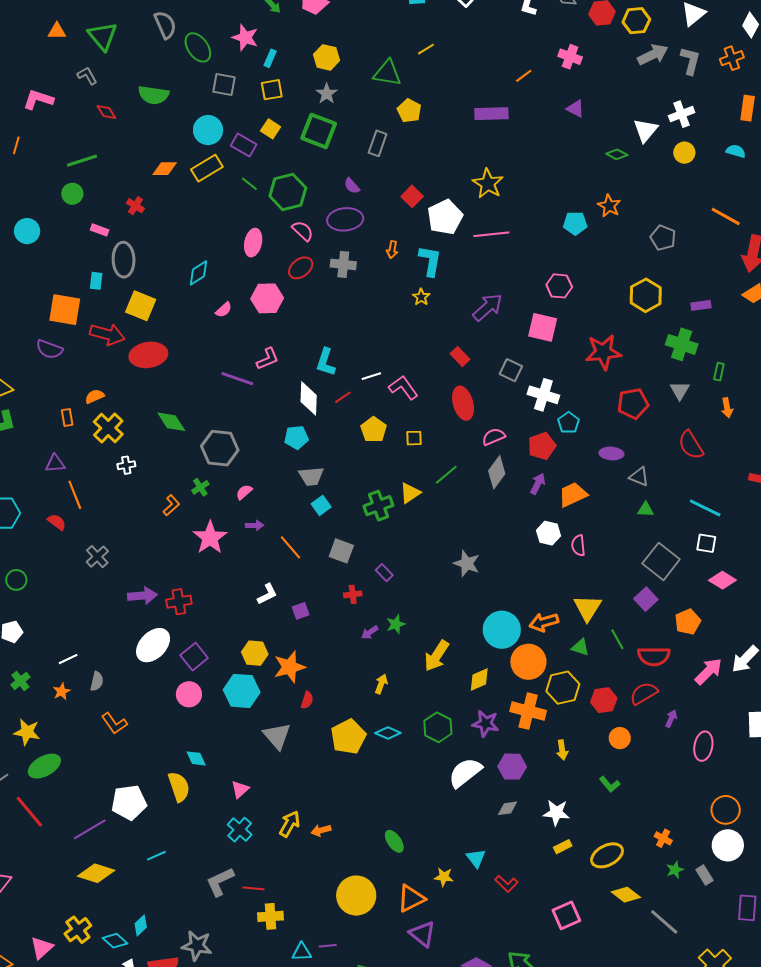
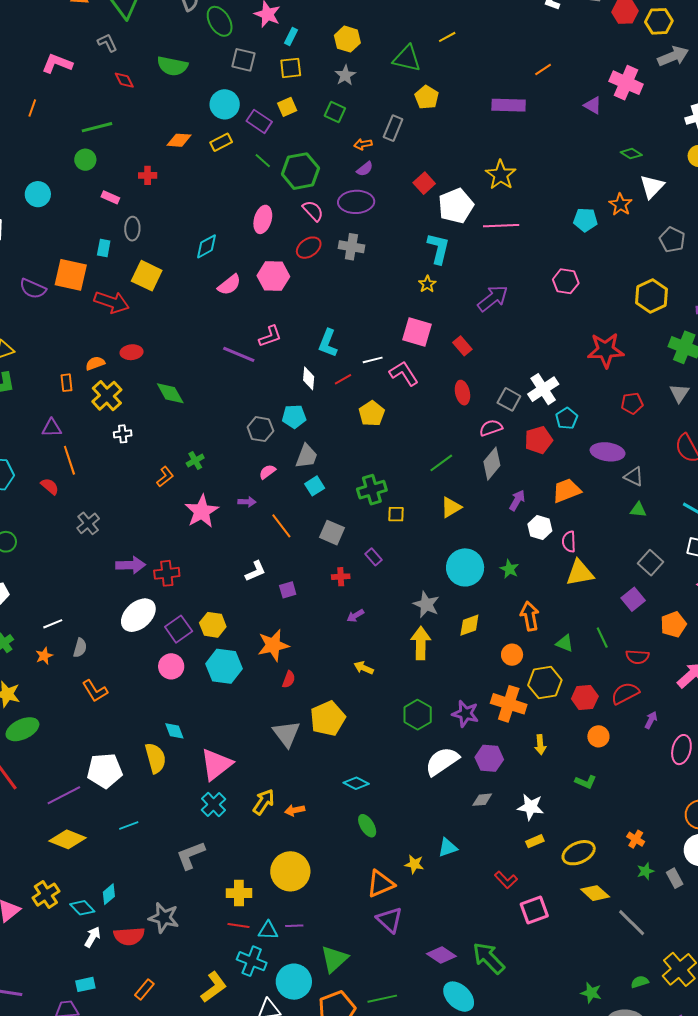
pink cross: (570, 57) -> (626, 83), moved, size x1.4
yellow square: (271, 129) -> (287, 107), turned 30
white triangle: (646, 130) -> (652, 187), moved
green square: (319, 131) -> (335, 112), size x0.6
yellow rectangle: (207, 168) -> (221, 142), size x0.7
purple semicircle: (352, 186) -> (365, 169), turned -90
red cross: (135, 206) -> (148, 175), turned -36
orange arrow: (392, 250) -> (363, 144), moved, turned 66
gray ellipse: (124, 260) -> (132, 229), size x0.7
pink semicircle: (224, 310) -> (229, 285), size x1.4
pink square: (543, 327) -> (417, 332), moved
purple semicircle: (49, 349) -> (33, 289), moved
red ellipse: (148, 355) -> (132, 352), moved, size x0.6
gray square: (511, 370) -> (509, 399), moved
white cross: (543, 395) -> (543, 389), turned 36
white diamond: (309, 398) -> (309, 378), size x0.7
red ellipse: (463, 403) -> (462, 393), size x0.7
red pentagon: (633, 404) -> (632, 403), size x0.7
yellow square: (414, 438) -> (396, 514), moved
gray hexagon: (220, 448) -> (260, 429), moved, size x0.7
purple ellipse: (611, 453) -> (608, 452), size x1.4
gray trapezoid: (311, 476) -> (307, 456), turned -68
purple arrow: (538, 484) -> (517, 500), moved
pink semicircle: (244, 492) -> (267, 472), moved
yellow triangle: (410, 493) -> (451, 507), moved
gray square: (661, 561) -> (651, 563), size x0.7
gray star: (467, 564) -> (426, 604), moved
yellow triangle: (588, 608) -> (580, 573), moved, turned 44
orange arrow: (544, 622) -> (530, 616), turned 92
green star: (396, 624) -> (509, 569), moved, turned -30
cyan circle: (502, 630) -> (465, 567), moved
yellow hexagon: (255, 653) -> (213, 625), moved
yellow arrow: (437, 656) -> (421, 643), turned 144
red semicircle: (654, 656) -> (637, 657), size x0.7
orange circle: (528, 662) -> (512, 655), size x0.6
yellow diamond: (479, 680) -> (469, 625), moved
yellow arrow: (381, 684) -> (364, 668), turned -90
cyan diamond: (388, 733) -> (356, 783), moved
gray triangle: (277, 736) -> (286, 734), moved
green L-shape: (610, 784) -> (586, 782), turned -30
pink triangle: (240, 789) -> (216, 764), size x1.8
cyan triangle: (476, 858) -> (448, 848), turned 45
red L-shape: (506, 884) -> (506, 880), moved
red line: (253, 888) -> (238, 925), moved
yellow circle: (356, 896) -> (290, 871), moved

